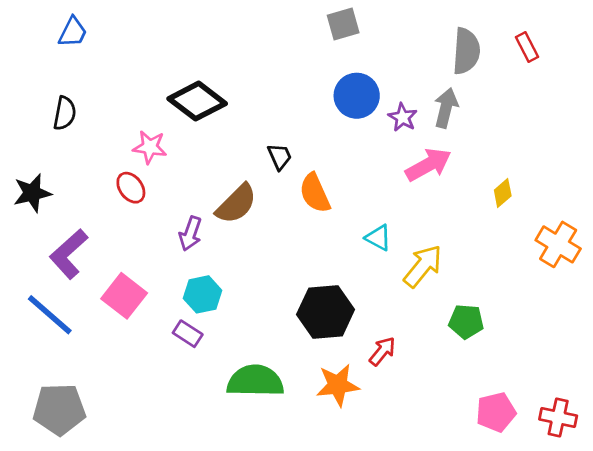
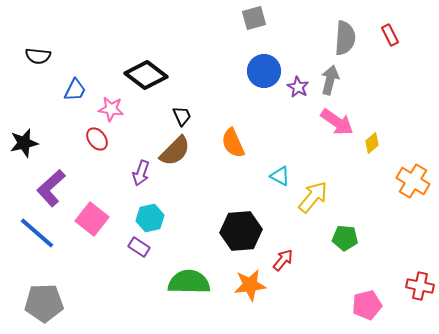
blue trapezoid: (73, 32) -> (75, 90), moved
black semicircle: (65, 113) -> (38, 56), moved, turned 85
black trapezoid: (280, 157) -> (182, 116), moved
pink arrow: (428, 165) -> (337, 122), moved, turned 64
red cross: (558, 417) -> (420, 286), moved

